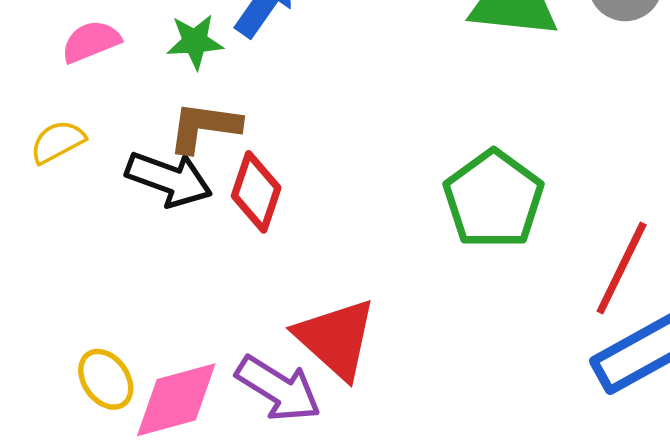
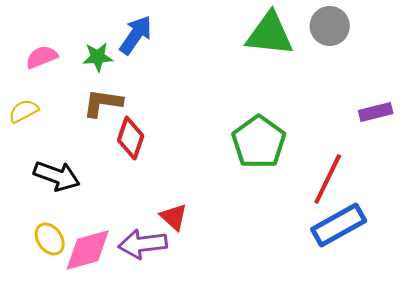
black arrow: (169, 179) -> (57, 176), moved
red triangle: (336, 338) -> (174, 217), size x0.6
purple arrow: (278, 389) -> (143, 244), turned 141

